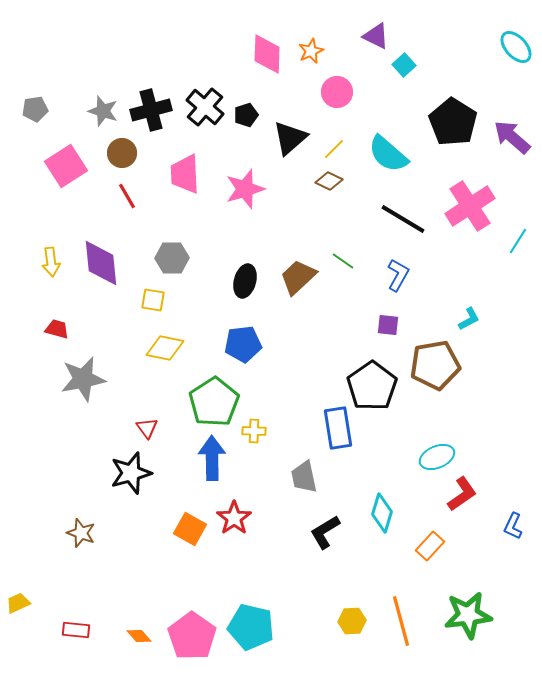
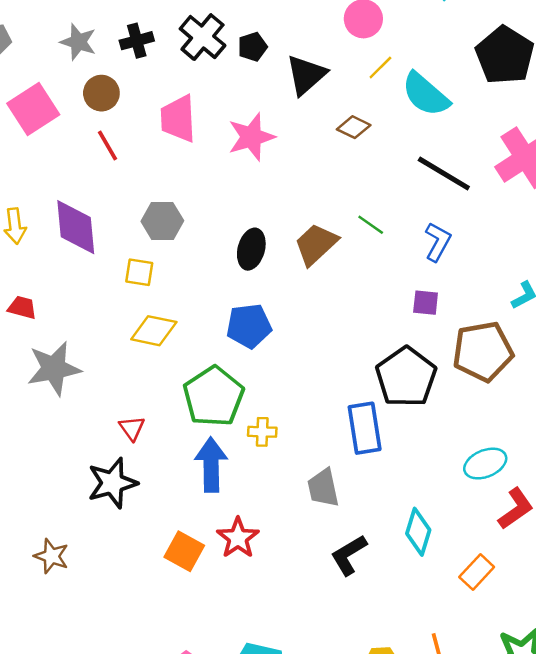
black cross: (151, 110) -> (137, 41), size x0.7
yellow line: (334, 149) -> (380, 68), moved

